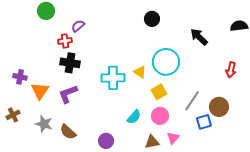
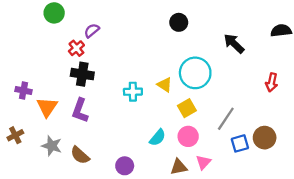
red cross: (65, 41) -> (76, 48), turned -32
cyan cross: (113, 78) -> (133, 92), size x0.7
purple L-shape: (68, 94) -> (80, 111), turned -50
brown circle: (219, 107) -> (265, 138), moved

